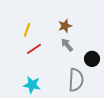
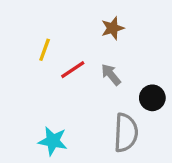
brown star: (65, 26) -> (113, 28), moved
red line: (34, 49) -> (73, 70), moved

